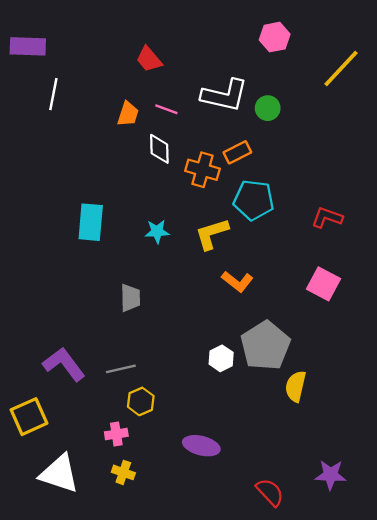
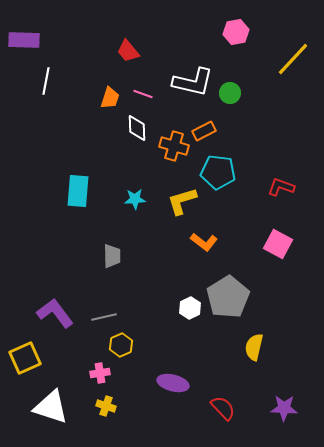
yellow semicircle: (296, 386) -> (254, 347), moved
red semicircle: (270, 492) -> (223, 408), moved

